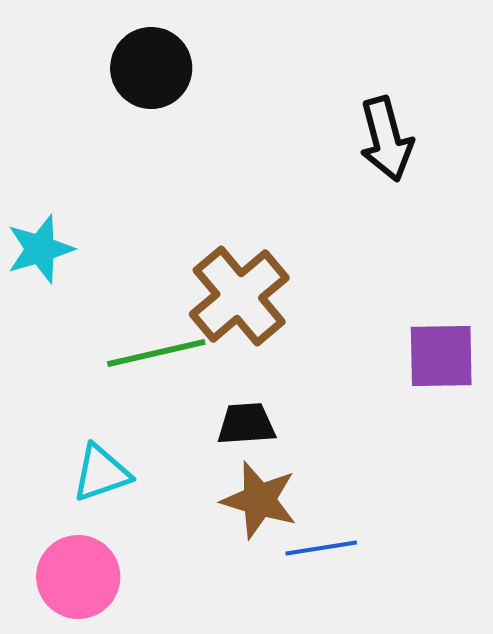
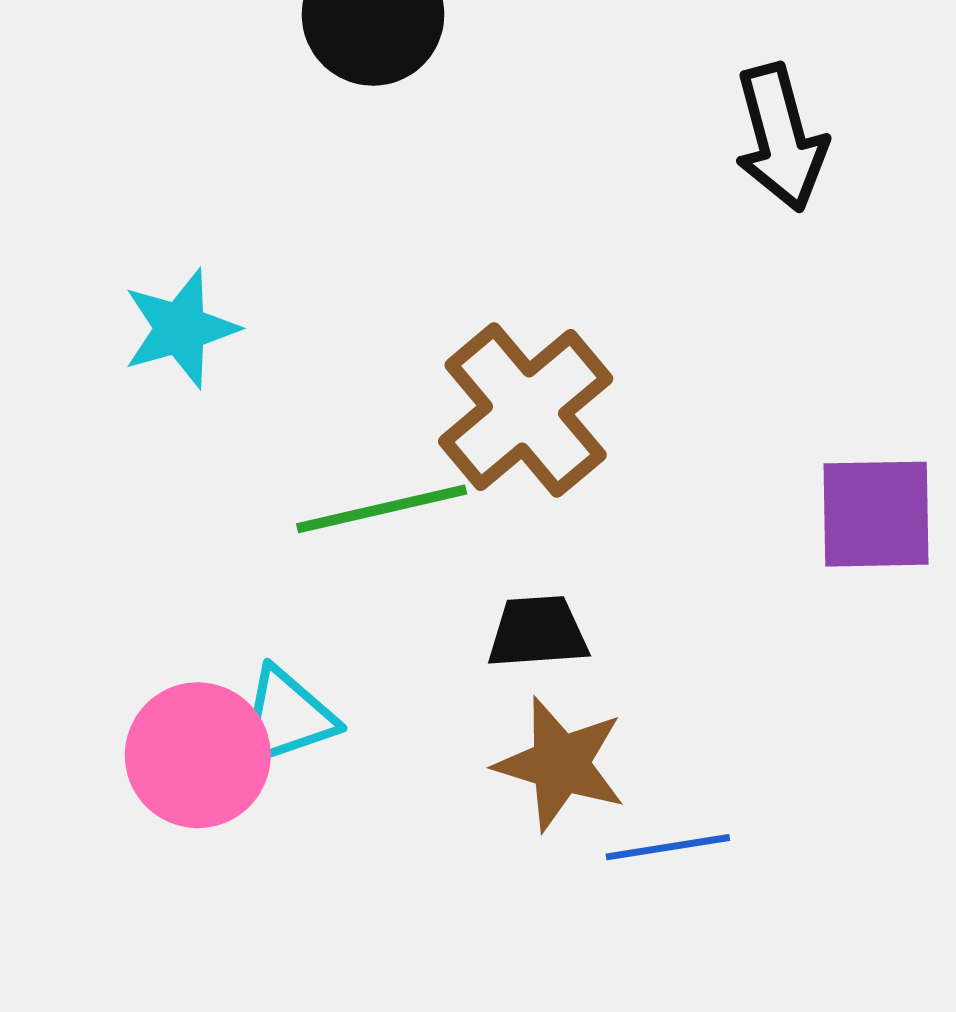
pink circle: (78, 577) -> (198, 755), moved

